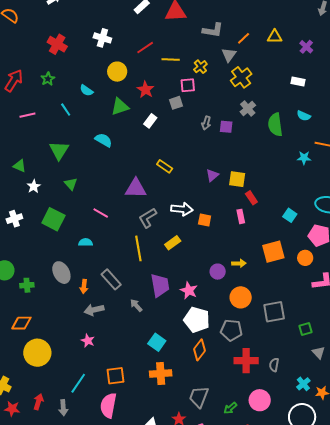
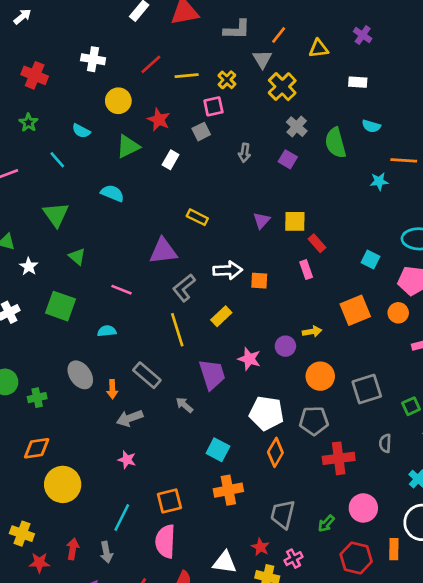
yellow triangle: (275, 37) -> (319, 49), moved
purple square: (226, 127) -> (288, 159), moved, turned 32
pink star: (189, 290) -> (249, 359), moved
gray semicircle: (274, 365) -> (385, 443), moved

